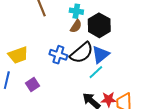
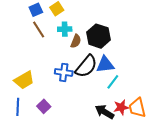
cyan cross: (76, 11) -> (65, 29), moved
blue triangle: (101, 55) -> (105, 65), turned 42
cyan line: (96, 72) -> (113, 82), moved

